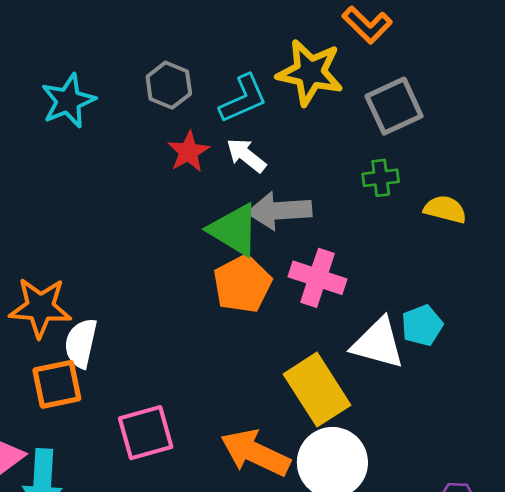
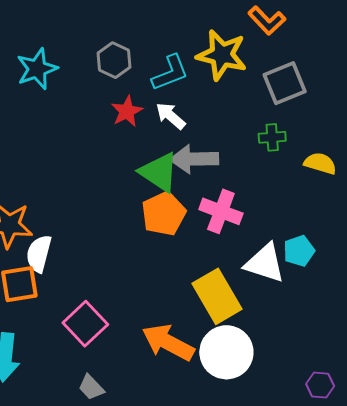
pink square: (146, 433) -> (85, 324), turned -30

